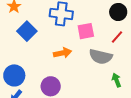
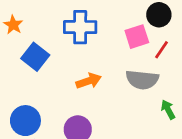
pink square: (86, 31) -> (137, 37), moved

